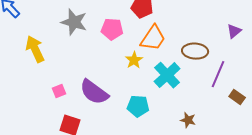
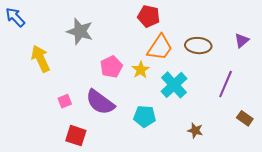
pink pentagon: (112, 29) -> (111, 67), moved, turned -30
brown ellipse: (195, 51) -> (198, 46), moved
brown rectangle: (237, 97) -> (245, 118), moved

